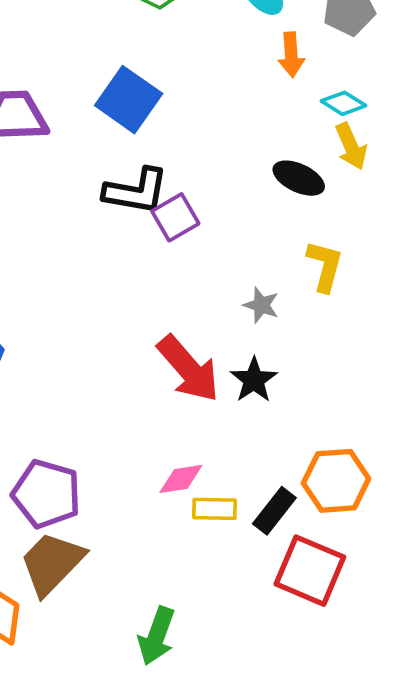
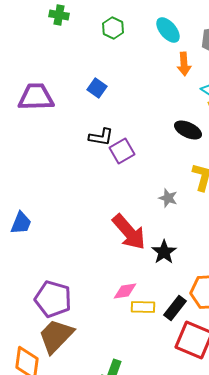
blue square: (129, 100) -> (97, 88), size x0.6
black L-shape: (136, 191) -> (101, 137), size x0.7
black star: (254, 380) -> (164, 252), moved

